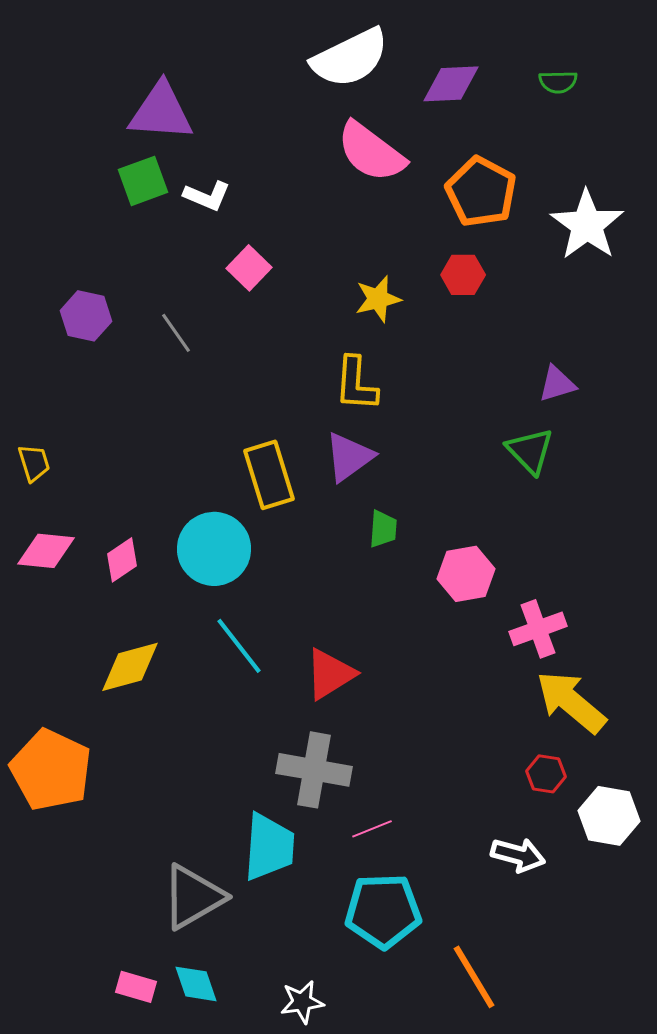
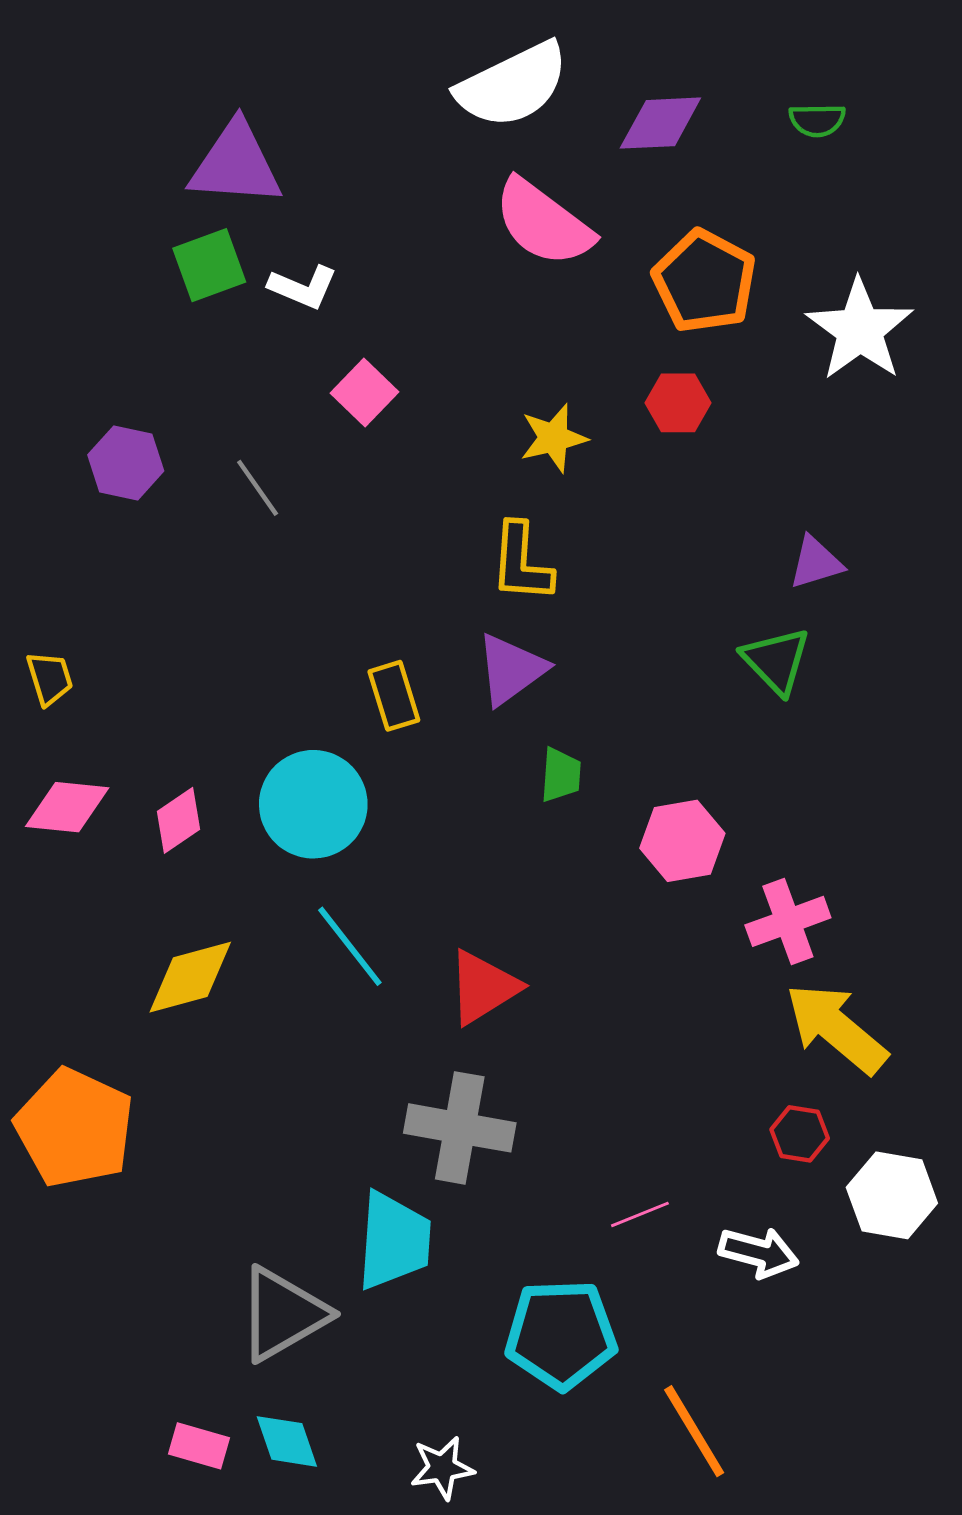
yellow rectangle: (269, 475) -> (394, 696), size x0.7
pink line: (372, 829) -> (640, 1214), moved

